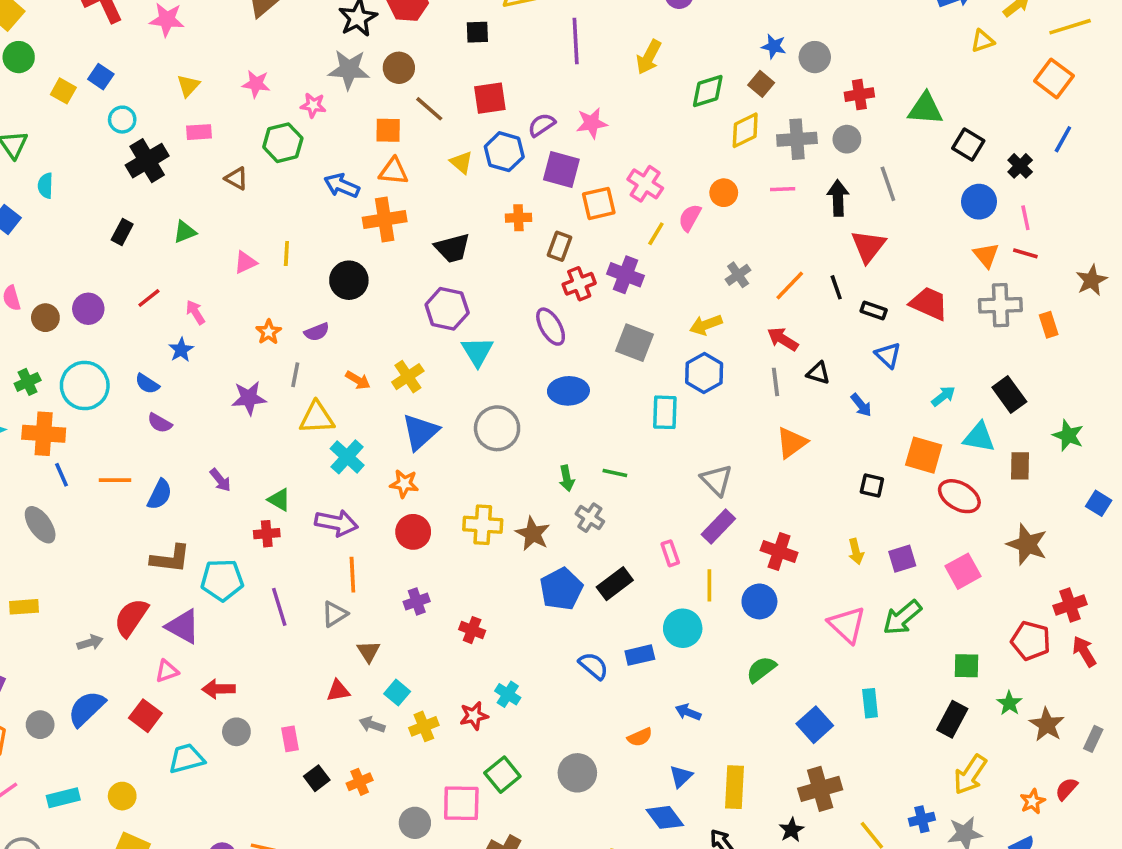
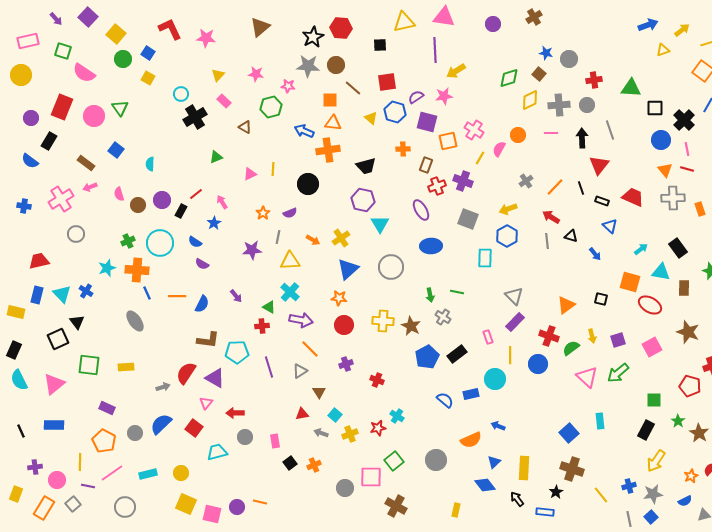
yellow arrow: (649, 57) -> (456, 71), moved, turned 30
blue square: (101, 77) -> (148, 53), moved
pink rectangle: (199, 132) -> (224, 101), turned 48
black square: (968, 145) -> (655, 108), turned -30
black cross: (1020, 166) -> (684, 120), size x1.5
cyan semicircle: (45, 186) -> (150, 164), moved
black rectangle: (122, 232) -> (181, 211), moved
orange triangle: (792, 443) -> (566, 305), moved
cyan cross: (347, 457) -> (290, 292), moved
orange line: (352, 575) -> (310, 349), turned -42
green semicircle: (761, 669) -> (571, 348), moved
pink triangle: (167, 671) -> (206, 403), turned -32
orange semicircle: (640, 737) -> (471, 440), size x1.5
brown cross: (820, 789) -> (572, 469), turned 35

